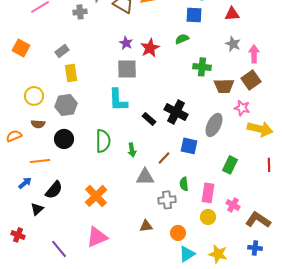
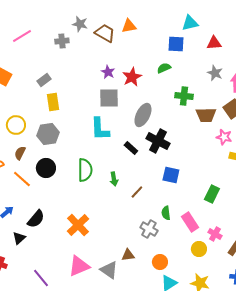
brown semicircle: (38, 124) -> (20, 153), turned 112
gray ellipse: (214, 125) -> (143, 115), moved
brown line: (164, 158) -> (137, 192), moved
orange line: (40, 161) -> (22, 179), moved, turned 48
gray triangle: (145, 177) -> (109, 270), moved, turned 36
pink rectangle: (208, 193) -> (190, 222), turned -42
gray cross: (167, 200) -> (149, 229), turned 36
yellow circle: (208, 217) -> (199, 249), moved

